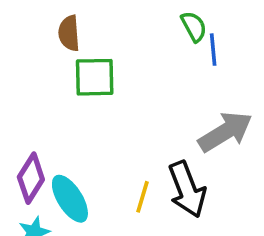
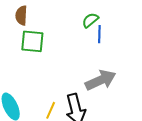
green semicircle: (194, 26) -> (90, 20), turned -108

